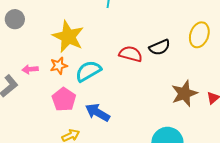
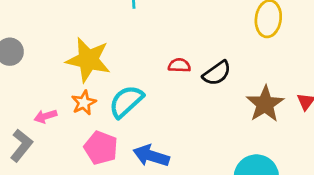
black semicircle: (160, 47) -> (217, 73), moved
red semicircle: (131, 54) -> (179, 65), size x0.7

